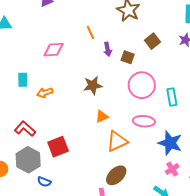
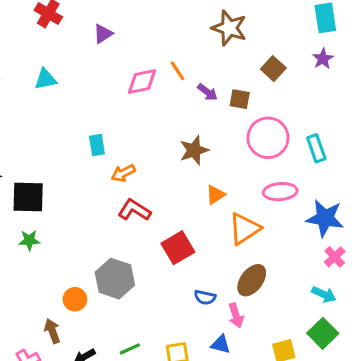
purple arrow: (108, 49) -> (207, 92), turned -32
pink diamond: (54, 50) -> (142, 81), moved
cyan rectangle: (23, 80) -> (97, 145), moved
red L-shape: (25, 129) -> (134, 210), moved
red square: (58, 147) -> (178, 248), moved
blue semicircle: (44, 182) -> (205, 297), moved

